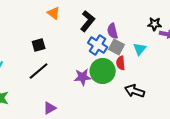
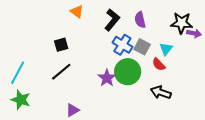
black star: (155, 24) -> (182, 23), size x1.5
purple semicircle: (113, 31) -> (140, 20), moved
red semicircle: (121, 63) -> (159, 64), moved, turned -40
purple star: (83, 77) -> (107, 78), turned -30

